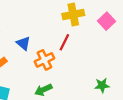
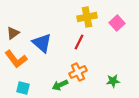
blue triangle: (23, 43) -> (42, 43), size x1.5
orange cross: (44, 60) -> (78, 72), moved

